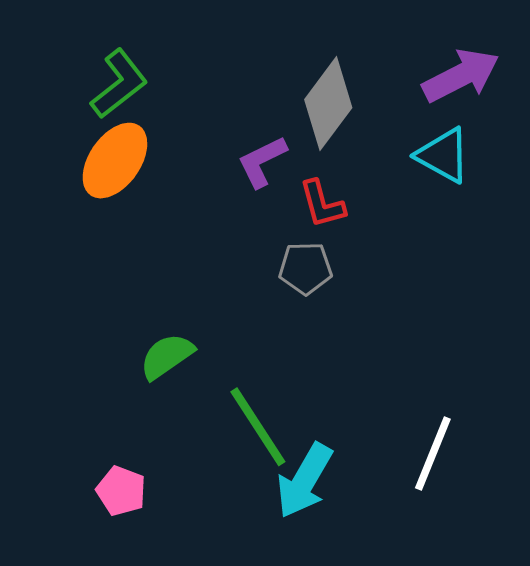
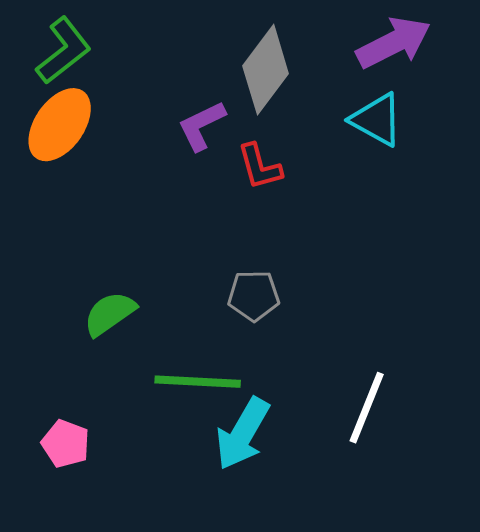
gray pentagon: (306, 268) -> (254, 296), moved
green line: (258, 427) -> (198, 382), turned -54

